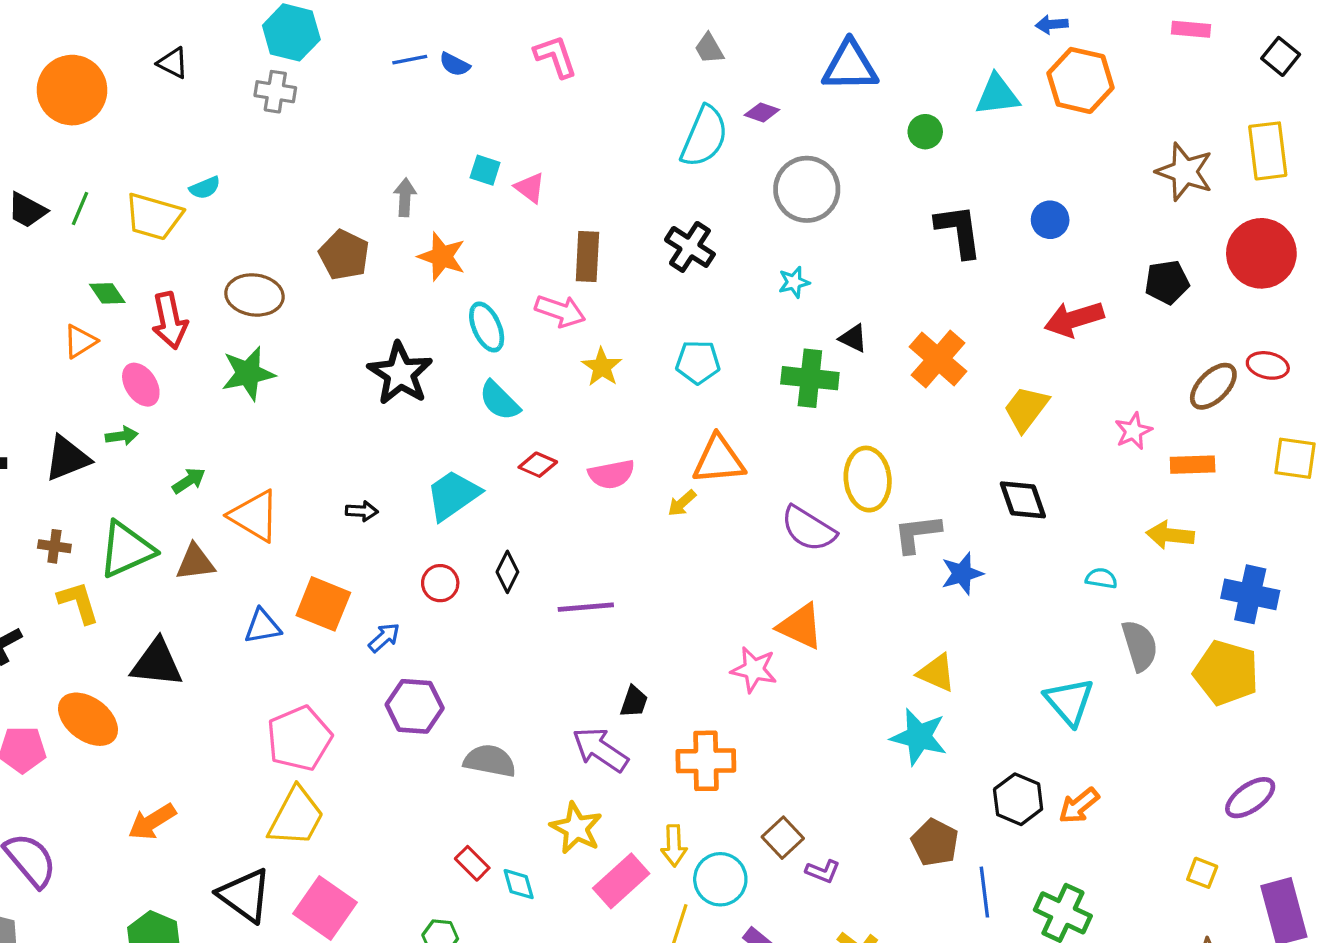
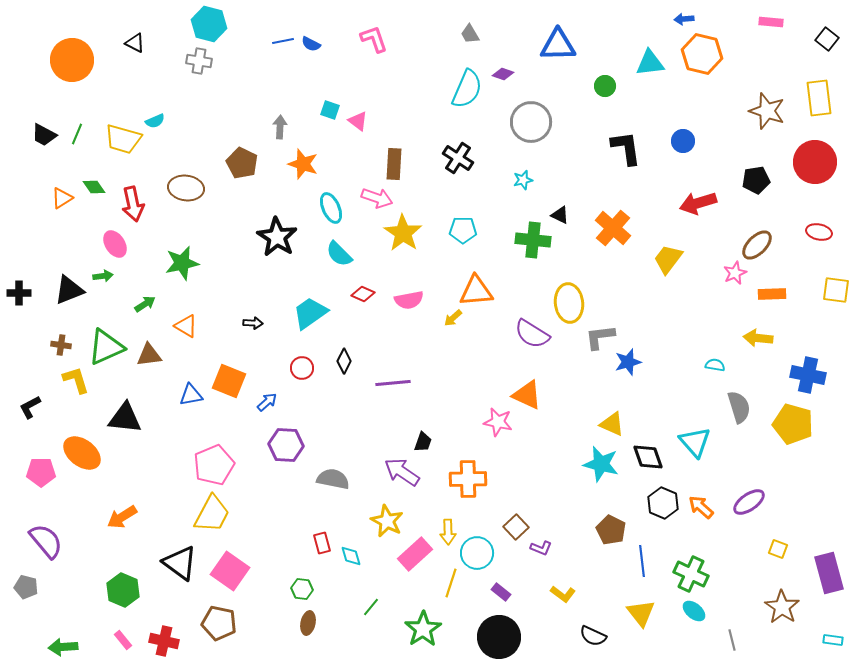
orange triangle: (80, 341) -> (62, 198), moved
yellow star: (602, 367) -> (403, 233), size x1.5
green star: (248, 373) -> (182, 263), moved
brown ellipse: (1213, 386) -> (757, 245), moved
black diamond: (1023, 500) -> (648, 457), moved
orange triangle: (254, 516) -> (186, 326), size x0.7
purple ellipse: (1250, 798) -> (749, 502), moved
orange arrow: (1079, 806) -> (701, 507), turned 80
red rectangle: (472, 863) -> (322, 543), turned 30

